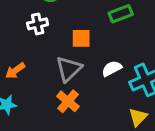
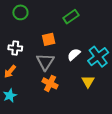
white cross: (38, 24) -> (15, 48), moved, turned 32
yellow triangle: (138, 117) -> (88, 81), moved

